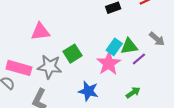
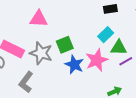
cyan rectangle: (114, 47) -> (106, 35), moved
blue star: (88, 91) -> (74, 65), moved

